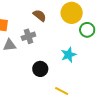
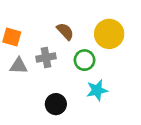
green circle: (87, 30) -> (85, 60), moved

